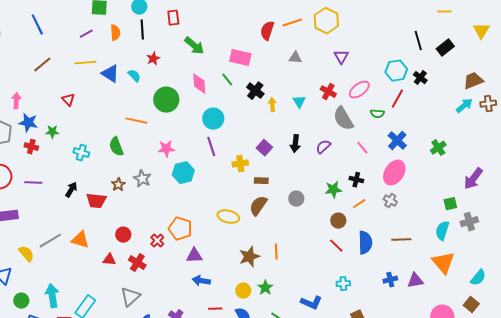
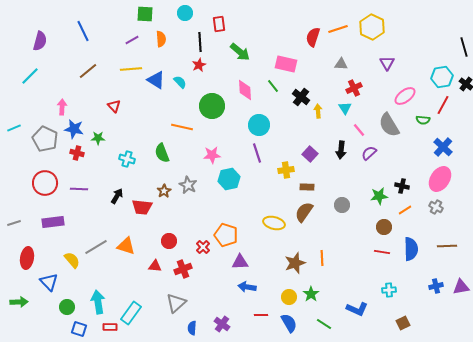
black line: (142, 30) -> (200, 42), moved
red cross: (328, 92) -> (354, 88), moved, turned 35
pink line: (362, 148) -> (359, 130), moved
red line: (336, 246) -> (382, 252), turned -35
red cross: (137, 263) -> (183, 269), turned 36

